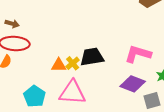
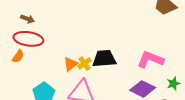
orange triangle: (59, 65) -> (71, 64), turned -42

